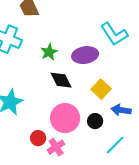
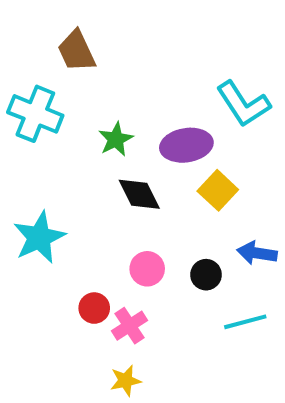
yellow square: (101, 89) -> (218, 190), moved
pink circle: (65, 118) -> (147, 269), size x0.6
cyan line: (115, 145) -> (245, 322), turned 30

